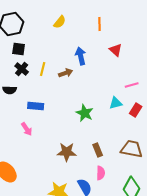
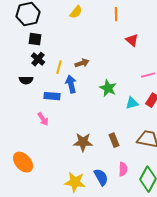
blue arrow: (81, 56) -> (71, 84), moved
yellow line: (43, 69) -> (59, 67), moved
cyan triangle: (116, 103) -> (132, 103), moved
green star: (85, 113) -> (108, 88), moved
pink semicircle: (101, 173) -> (123, 169), moved

